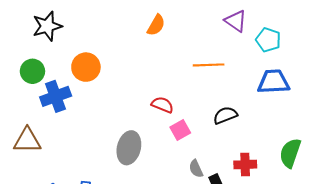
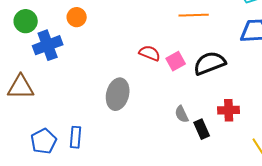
orange circle: (86, 67) -> (77, 17), size x0.7
black semicircle: (225, 115) -> (210, 63), size x1.4
pink square: (180, 130) -> (176, 61), moved

